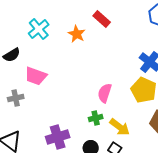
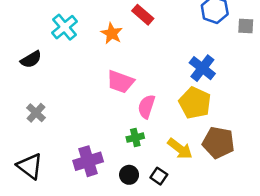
pink trapezoid: (36, 76) -> (120, 82), moved
gray cross: (16, 98) -> (36, 113), turned -35
yellow arrow: (120, 127) -> (180, 149), moved

